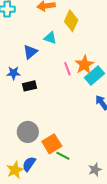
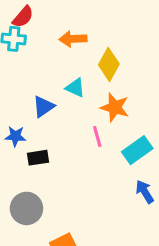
orange star: (84, 65) -> (115, 107), moved, turned -30
gray circle: (28, 132) -> (26, 208), moved

